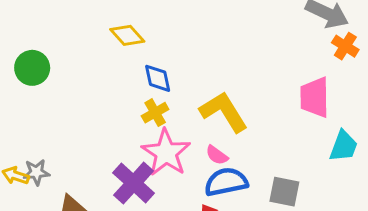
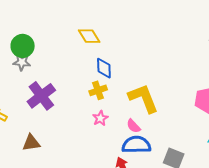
pink star: (166, 153) -> (100, 118), size x0.5
gray star: (36, 172) -> (22, 62), moved
purple cross: (134, 183) -> (41, 96), moved

